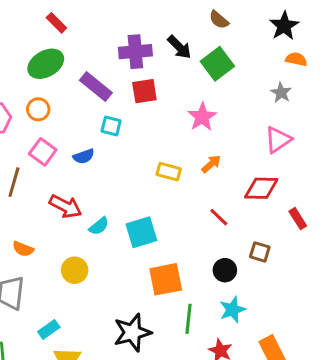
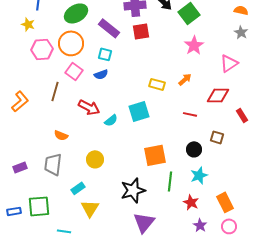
gray star: (281, 93) -> (241, 32), moved
orange circle: (38, 109) -> (71, 43), size x1.6
pink star: (202, 117) -> (194, 45), moved
cyan square: (111, 126) -> (105, 54), moved
red line: (219, 217) -> (190, 114), turned -32
cyan square: (141, 232) -> (139, 111), moved
yellow circle: (75, 270) -> (95, 159), moved

